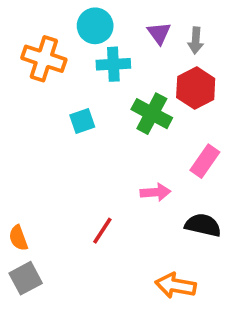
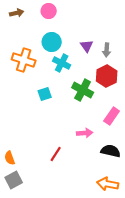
cyan cross: (113, 64) -> (62, 63), turned 30
orange arrow: (176, 286) -> (108, 184), moved

